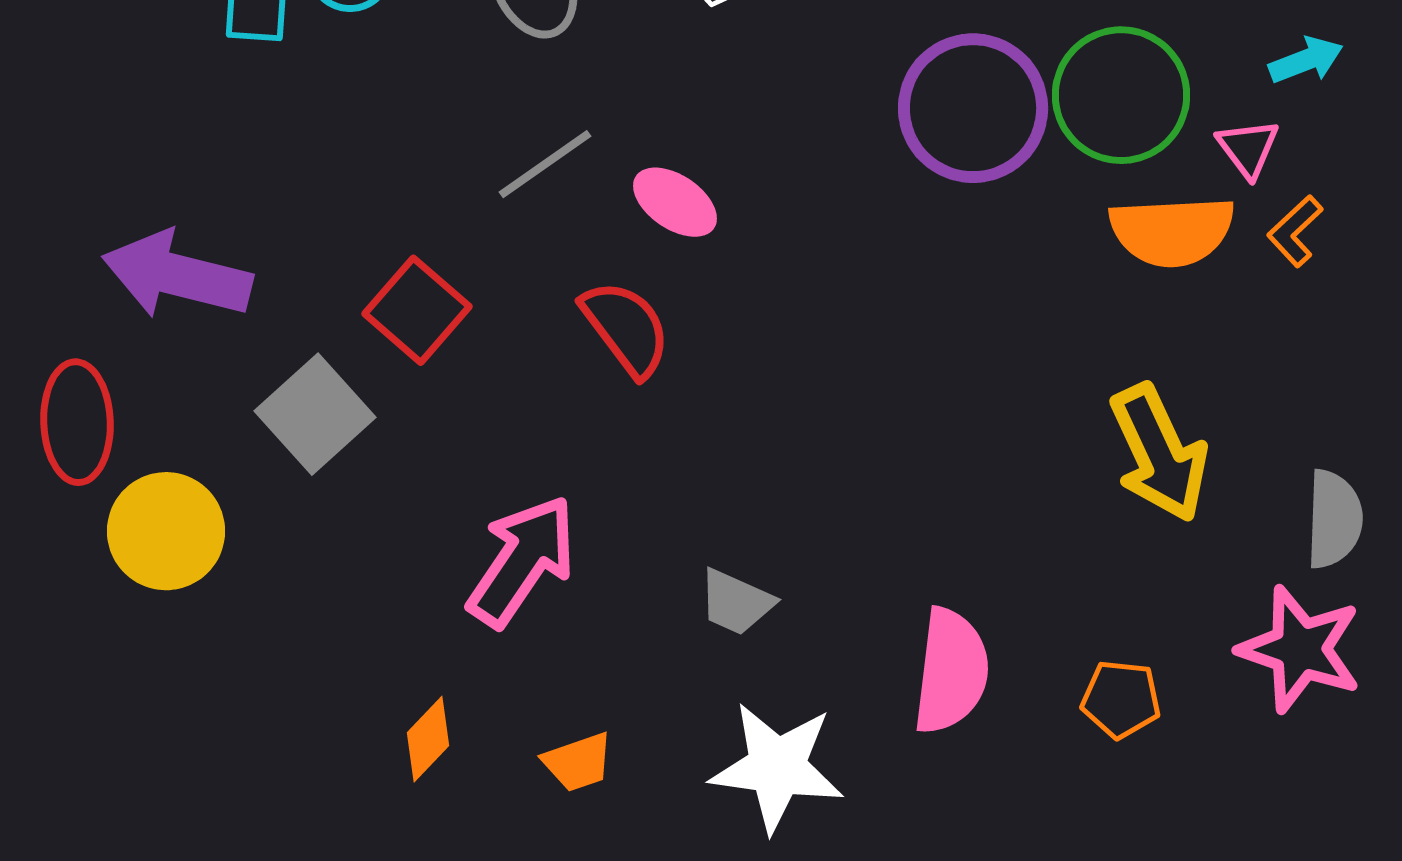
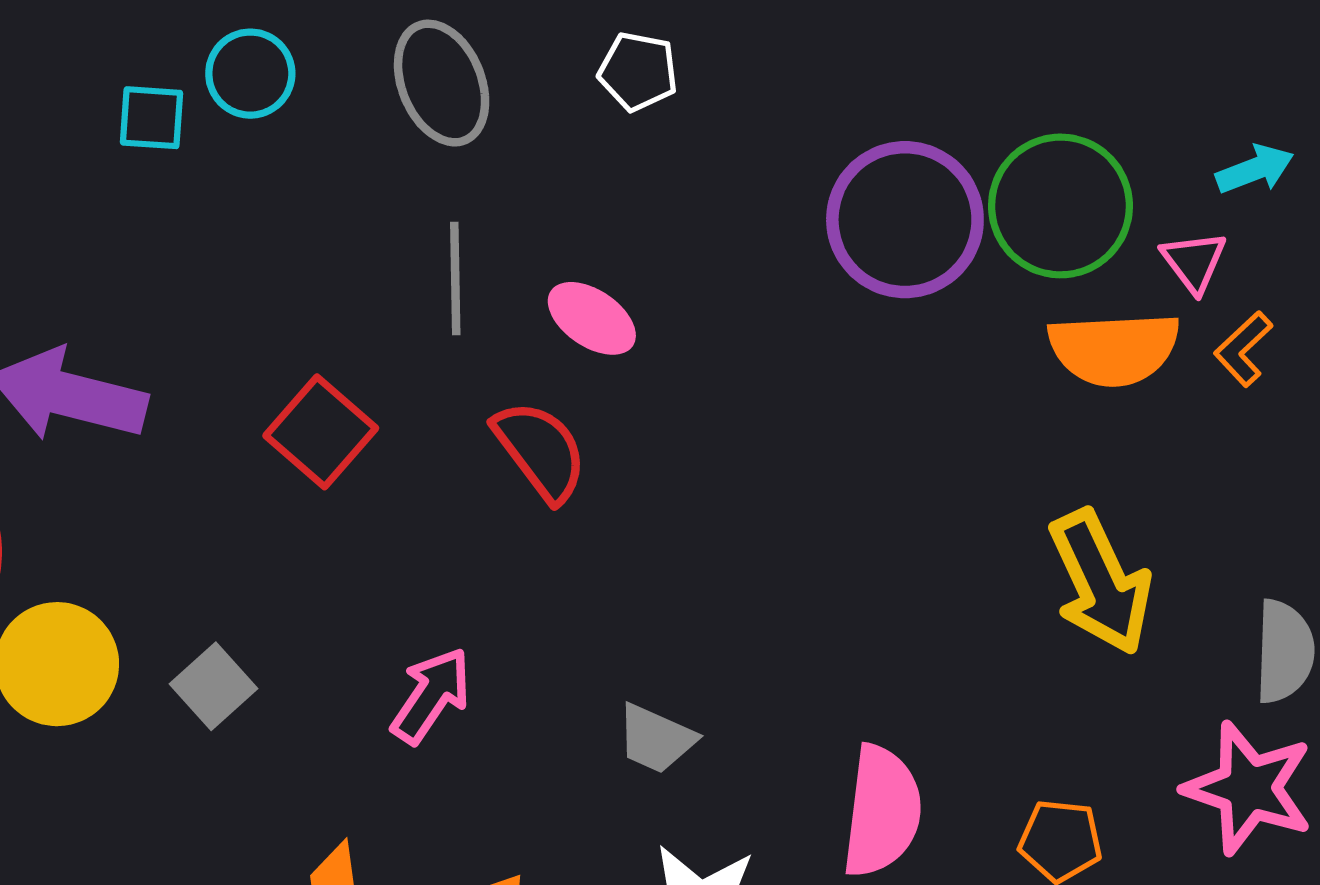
gray line: (545, 164) -> (455, 278), turned -56
gray square: (315, 414) -> (214, 686), moved, size x0.7
pink arrow: (522, 561) -> (431, 696), size x0.7

